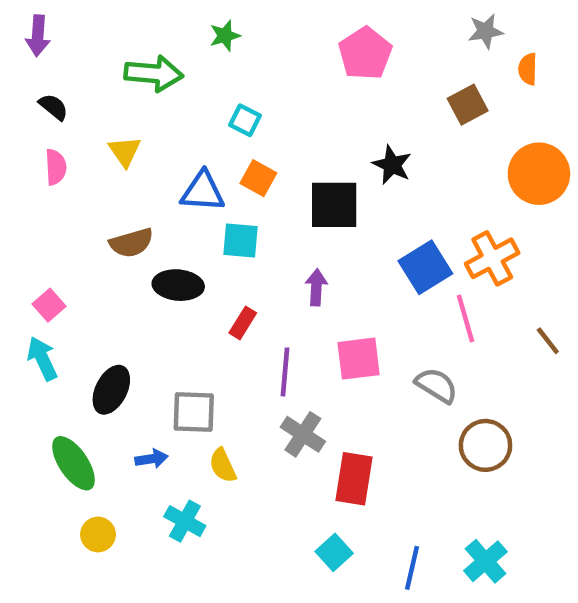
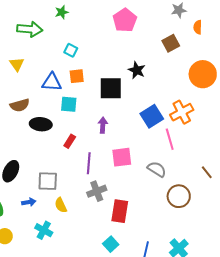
orange square: (258, 178) -> (77, 76), turned -35
brown line: (548, 341) -> (207, 172), moved
gray cross: (303, 434) -> (97, 191), turned 36

